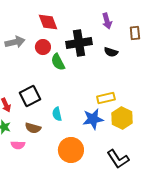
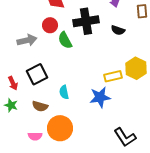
gray arrow: (15, 42) -> (27, 40), moved
yellow hexagon: (122, 118) -> (136, 68), moved
pink semicircle: (18, 145) -> (35, 136), moved
orange circle: (71, 150) -> (60, 128), moved

